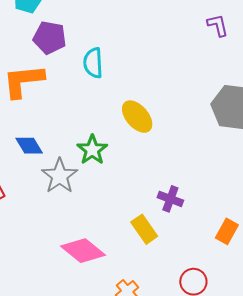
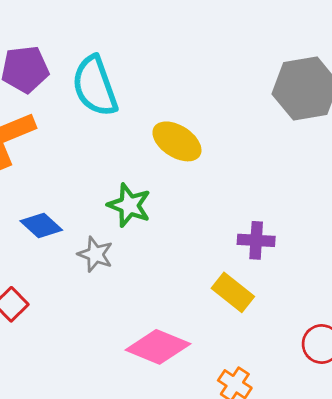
cyan semicircle: (93, 63) -> (95, 86), size x1.4
gray star: (60, 176) -> (95, 254), size x0.7

